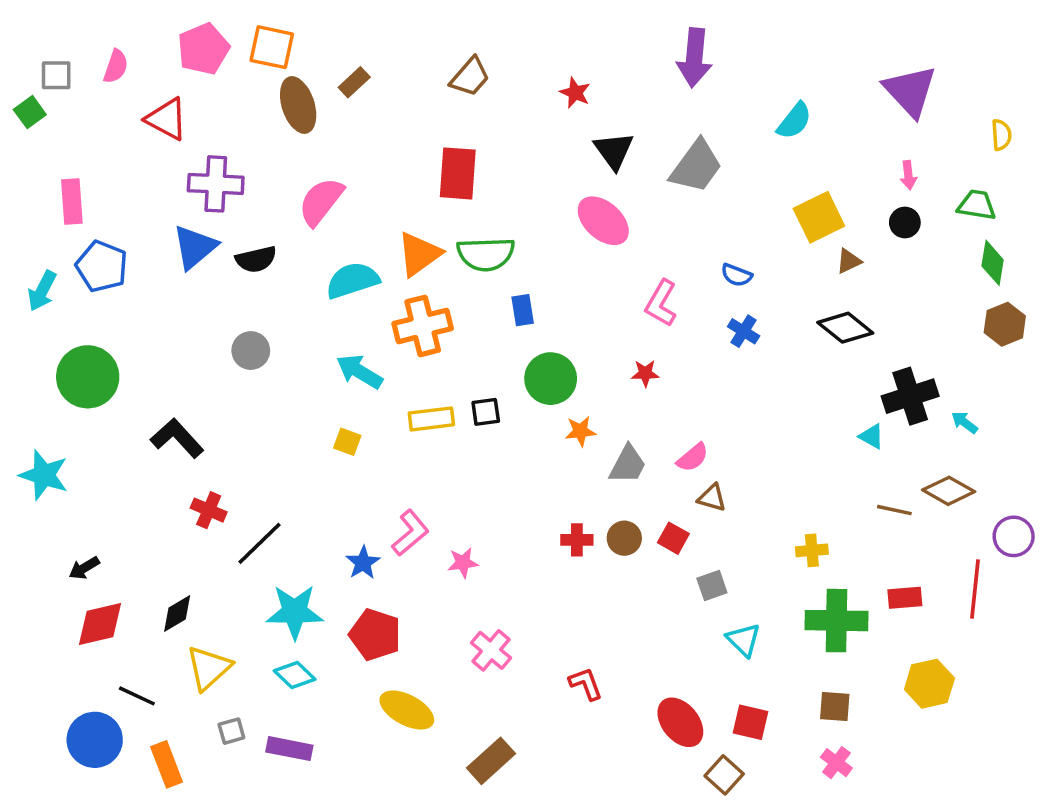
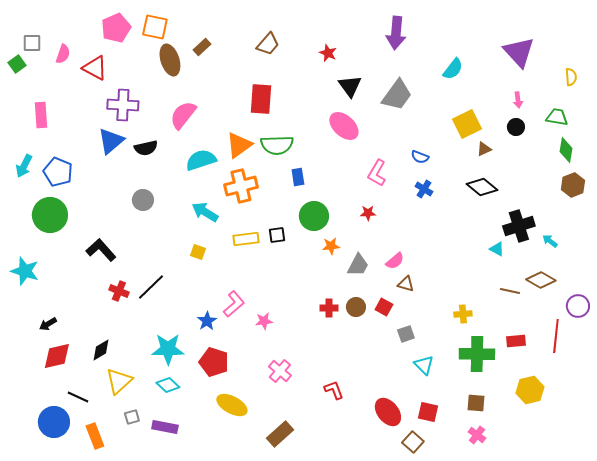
pink semicircle: (116, 66) -> (63, 54), moved
blue pentagon: (102, 266) -> (58, 172), moved
black line: (260, 543) -> (151, 287), moved

